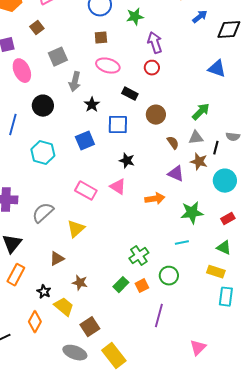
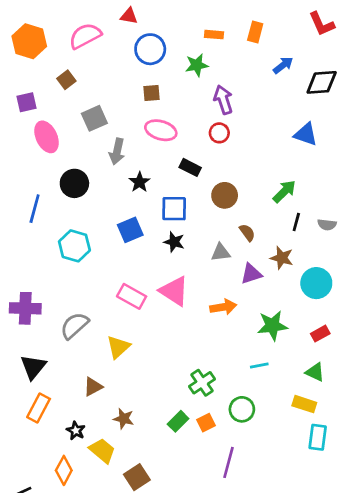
gray triangle: (196, 138) -> (221, 253), moved
black line: (216, 148) -> (296, 222), moved
black star: (127, 161) -> (174, 242), moved
purple triangle: (176, 174) -> (251, 274), turned -42
pink triangle: (118, 187) -> (174, 291), size x1.4

